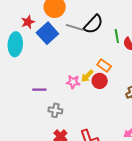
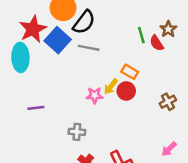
red star: (28, 22) -> (33, 29), size x1.6
black semicircle: (93, 24) -> (84, 22), moved
gray line: (75, 27) -> (89, 48), moved
purple line: (39, 90) -> (36, 108), moved

